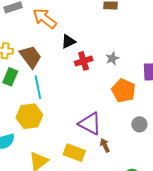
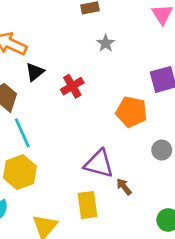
black triangle: (68, 41) -> (35, 72), moved
gray star: (112, 58) -> (106, 43), moved
yellow rectangle: (74, 153) -> (88, 205), turned 75

